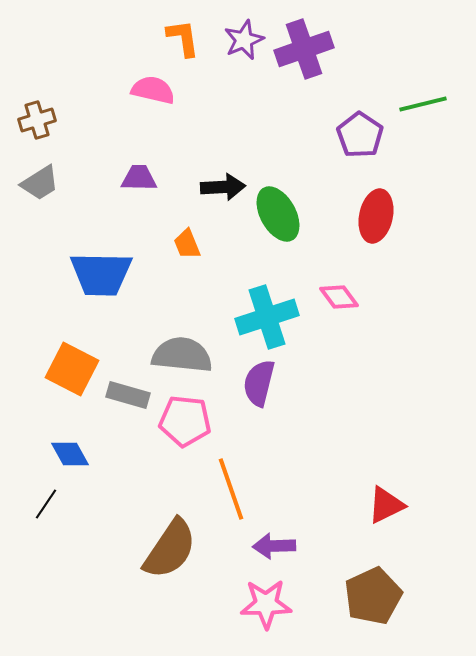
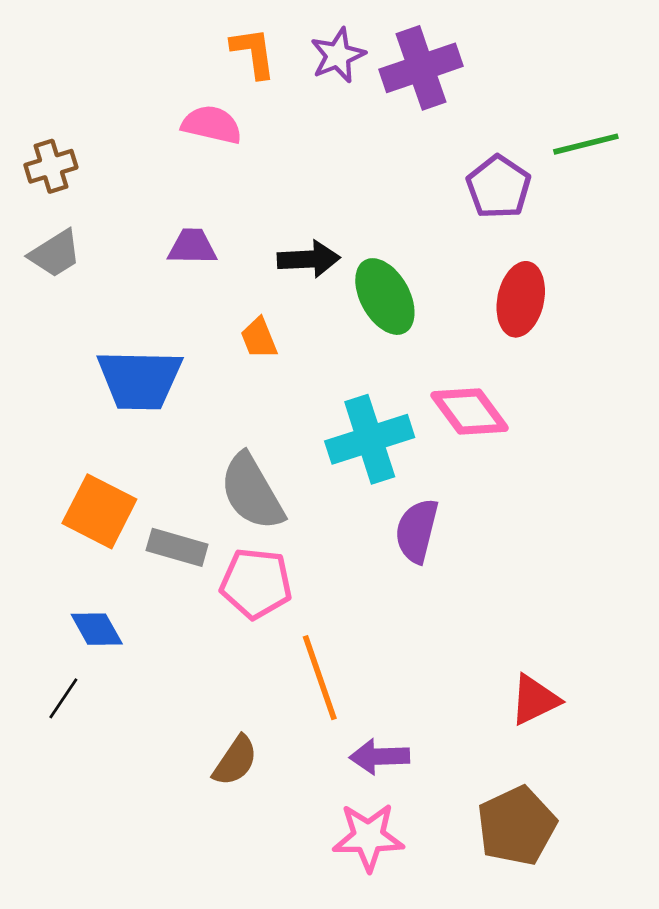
pink diamond: (339, 297) -> (469, 412), size x1.4
gray semicircle: (182, 355) -> (252, 492), turned -126
purple semicircle: (259, 383) -> (417, 531), moved
brown semicircle: (170, 549) -> (235, 761), size x0.6

